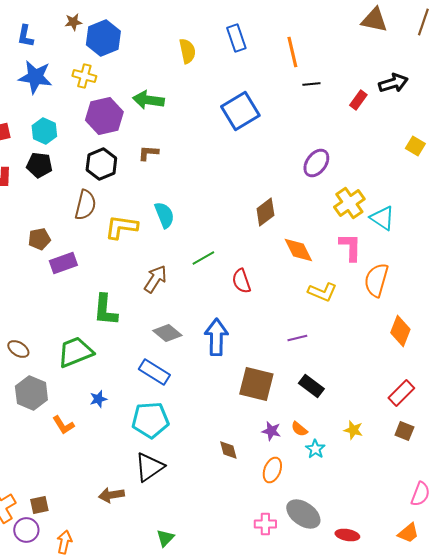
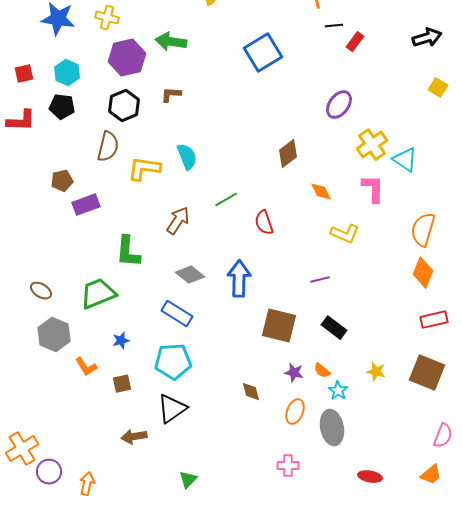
black arrow: (393, 83) -> (427, 38), moved
red rectangle: (358, 100) -> (355, 42), moved
orange diamond: (298, 250) -> (321, 192), size x0.7
orange semicircle: (376, 280) -> (423, 230), moved
red rectangle: (401, 393) -> (434, 320), moved, turned 32
brown square: (404, 431) -> (427, 373), size x1.8
brown square: (39, 505) -> (122, 384), moved
gray ellipse: (303, 514) -> (332, 428), moved, turned 44

